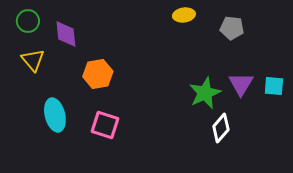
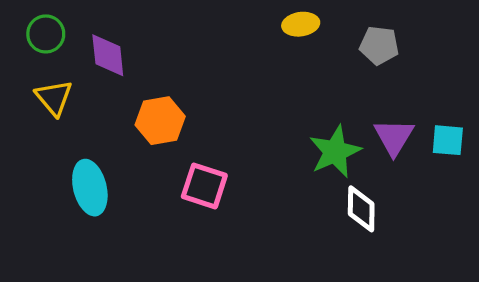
pink square: (105, 125) -> (204, 186), moved
white diamond: (221, 128) -> (361, 209), turned -40

